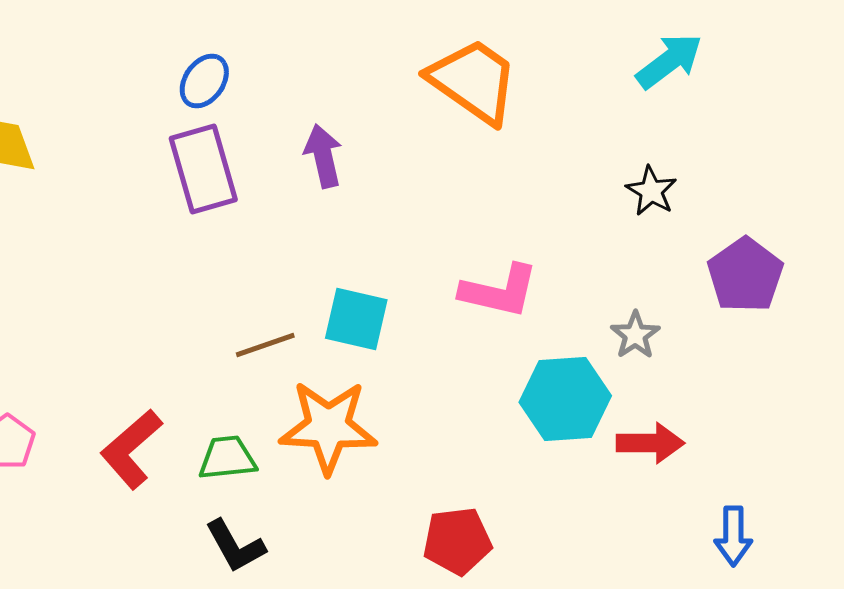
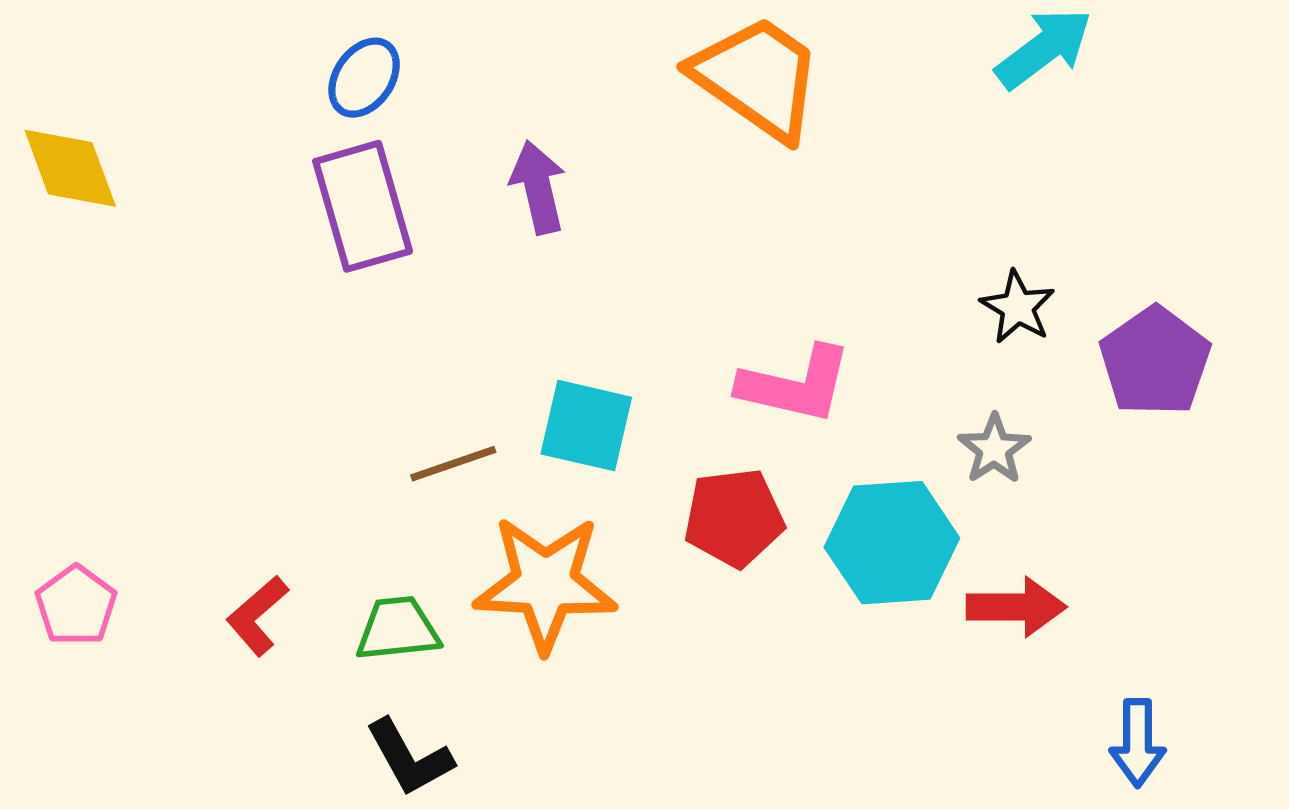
black star: (651, 191) -> (1018, 307), moved
red L-shape: (131, 449) -> (257, 616), size x0.7
red pentagon: (457, 541) -> (734, 518), moved

